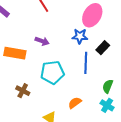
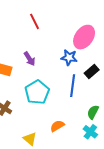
purple arrow: (42, 41) -> (30, 59), turned 32
cyan pentagon: (52, 72) -> (37, 92), turned -30

